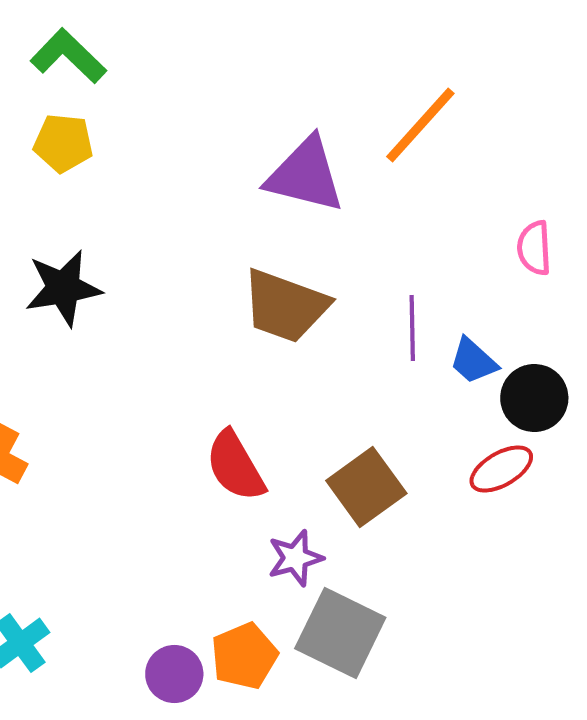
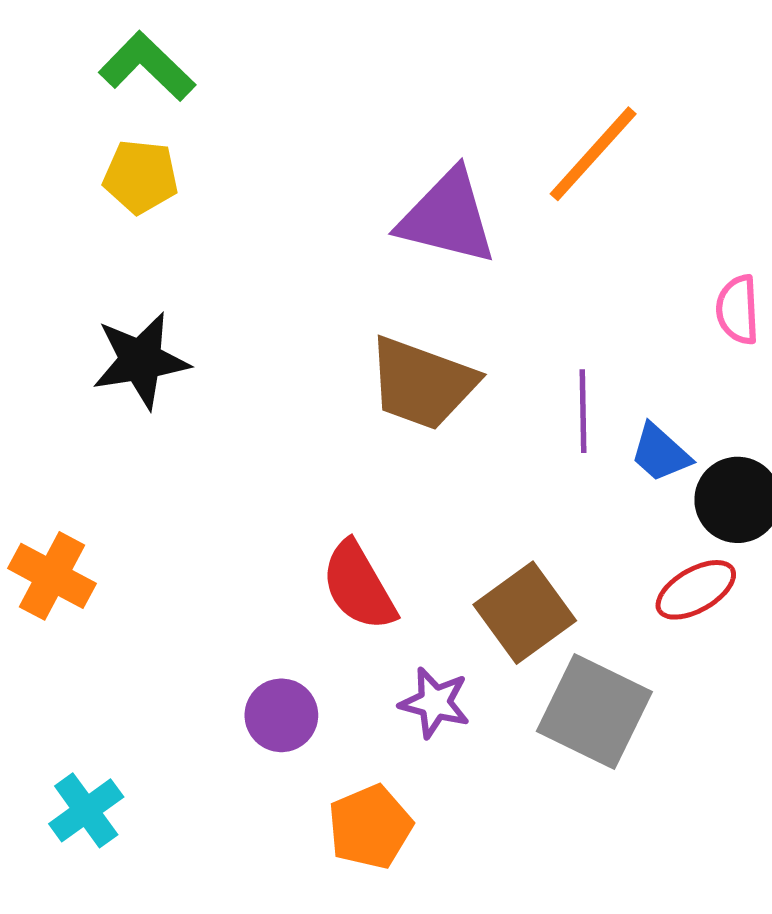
purple star: (295, 558) -> (435, 703), turned 30
gray square: (340, 633) -> (594, 712), moved
purple circle: (174, 674) -> (281, 715), moved

